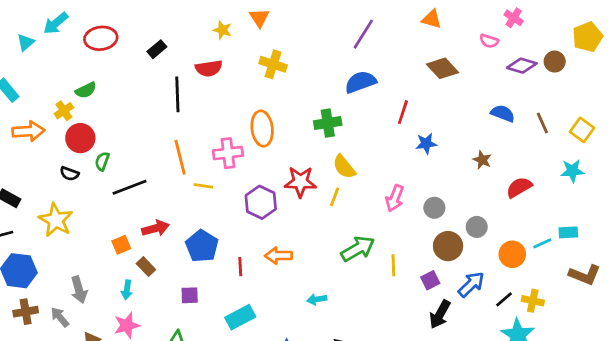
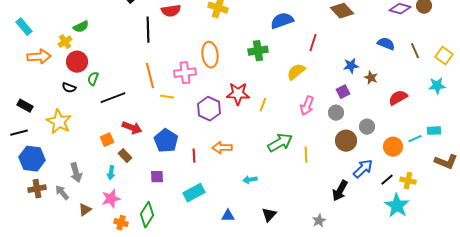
blue star: (426, 144) -> (351, 66), moved
yellow semicircle: (344, 167) -> (296, 72), moved, turned 90
red arrow: (156, 228) -> (132, 128), turned 36
purple square: (430, 280) -> (343, 92), moved

